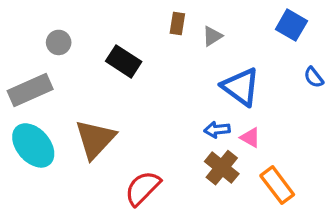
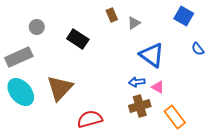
brown rectangle: (177, 23) -> (112, 15), turned -32
brown cross: (222, 168) -> (140, 106), turned 35
red semicircle: (143, 188) -> (90, 119), turned 30

